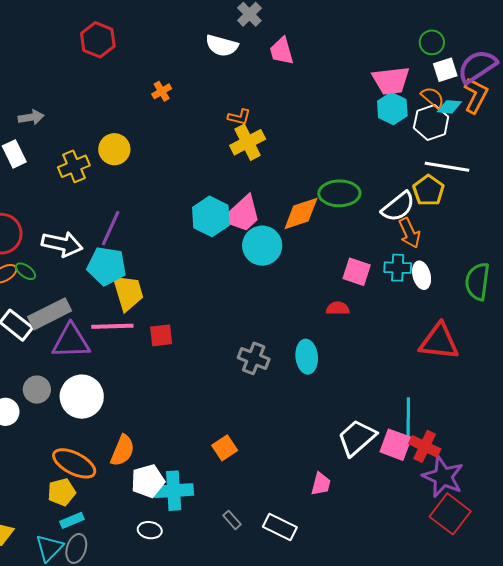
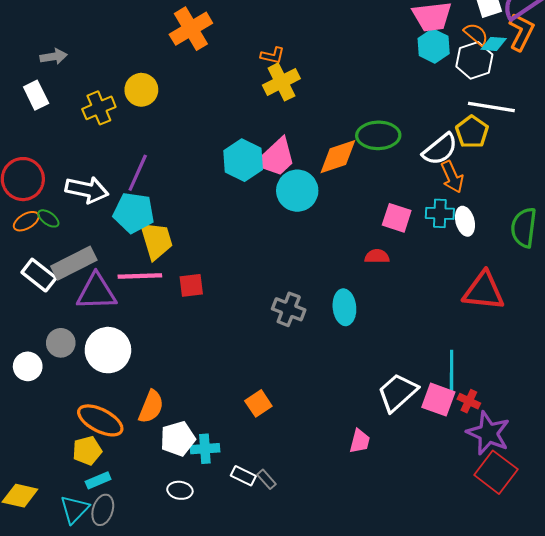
orange cross: (162, 91) -> (191, 29), size x2.0
red cross: (425, 446) -> (469, 401), size x0.7
cyan cross: (174, 491) -> (205, 449), size x0.7
white rectangle: (280, 527) -> (243, 476), moved, size x0.7

